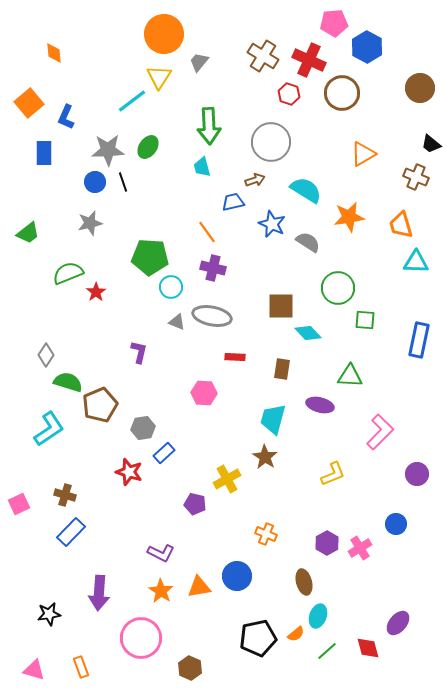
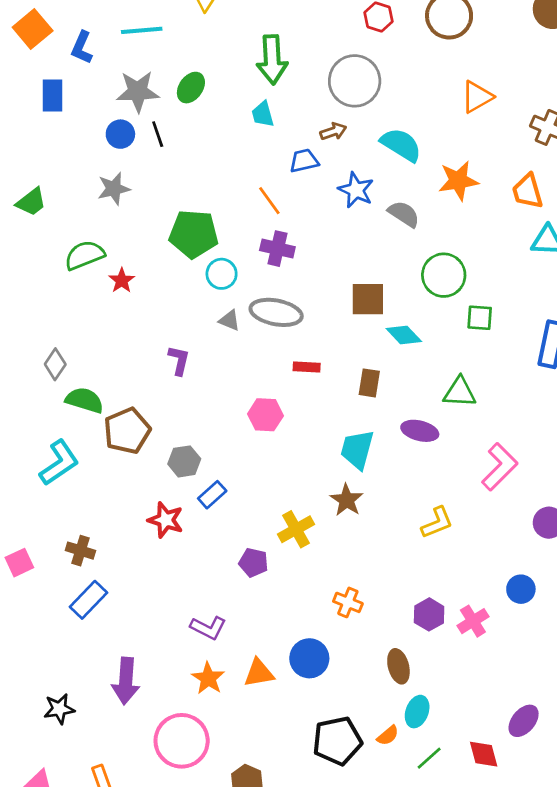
cyan line: (132, 101) -> (142, 30), moved, turned 32

